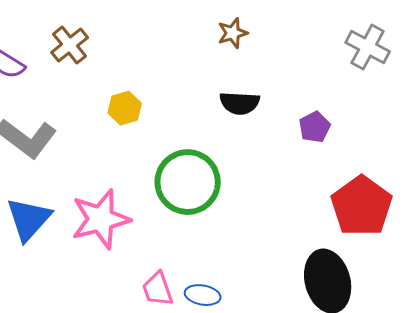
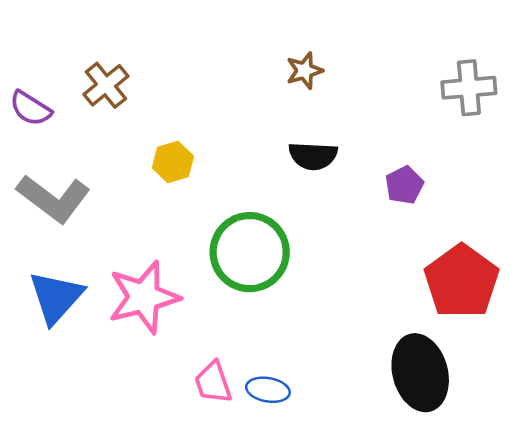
gray cross: (368, 47) -> (469, 88), turned -33

